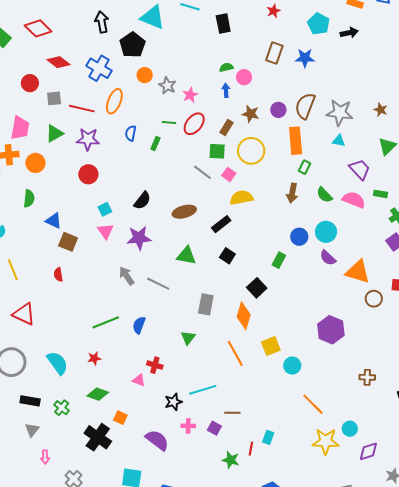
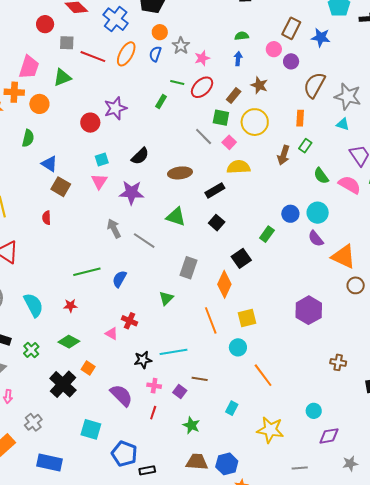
pink circle: (244, 77) -> (274, 49), moved
purple circle: (278, 110) -> (291, 61), moved
blue semicircle: (131, 133) -> (155, 54), moved
purple star: (88, 139) -> (115, 108), moved, turned -30
orange rectangle: (296, 141) -> (300, 118), size x0.6
brown arrow: (292, 193) -> (283, 155), moved
cyan circle: (292, 366) -> (238, 347), moved
orange line: (313, 404) -> (263, 375), moved
yellow star: (326, 441) -> (270, 430), moved
red line: (251, 449) -> (153, 413), moved

